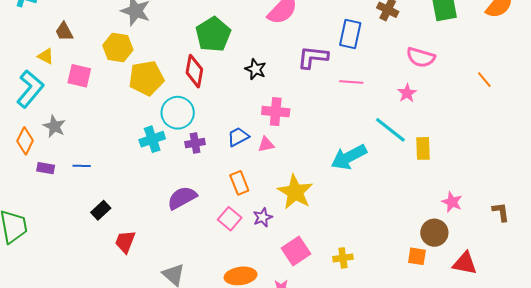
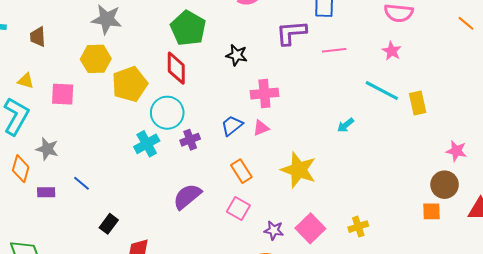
brown trapezoid: (64, 32) -> (38, 37), moved, turned 35
cyan arrow: (349, 157) -> (346, 125), size x0.5
blue line: (82, 166) -> (82, 183), turned 48
purple star: (263, 217) -> (274, 230), moved, turned -30

